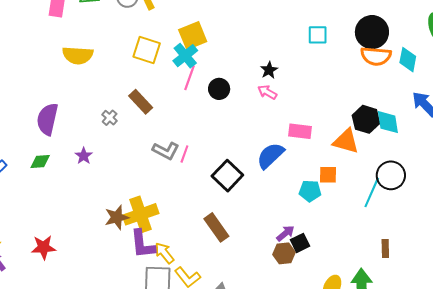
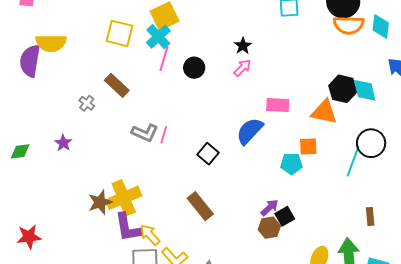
pink arrow: (267, 92) -> (242, 68), turned 108
purple semicircle: (47, 119) -> (30, 61), moved
black square: (227, 176) -> (208, 154), size x0.7

